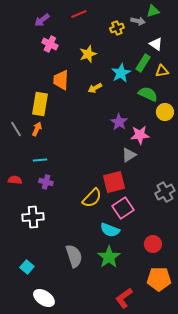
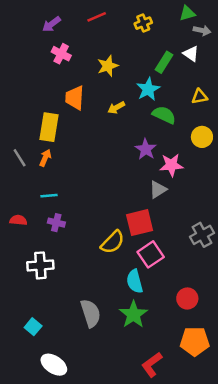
gray arrow: (138, 21) -> (202, 30), moved
yellow cross: (117, 28) -> (143, 23), moved
green rectangle: (143, 63) -> (164, 62), moved
yellow triangle: (162, 71) -> (200, 97), moved
green semicircle: (148, 94) -> (164, 115), moved
cyan semicircle: (110, 230) -> (135, 281), turned 54

